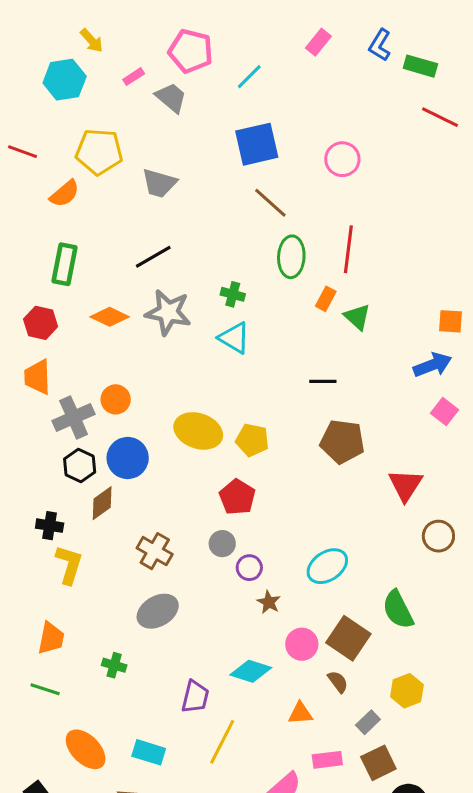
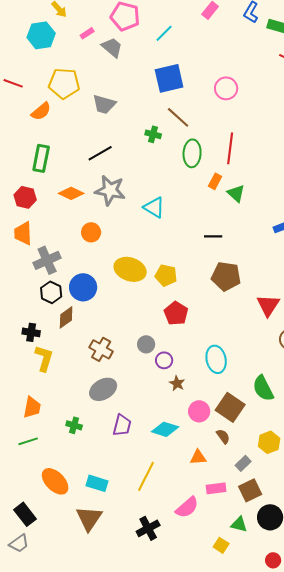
green cross: (233, 294) -> (153, 134), moved
orange circle: (116, 399) -> (91, 232), moved
red pentagon: (237, 497) -> (176, 313), moved
cyan ellipse: (327, 566) -> (216, 359), turned -68
green line: (45, 689) -> (28, 441), turned -36
purple trapezoid: (195, 697) -> (122, 425), moved

